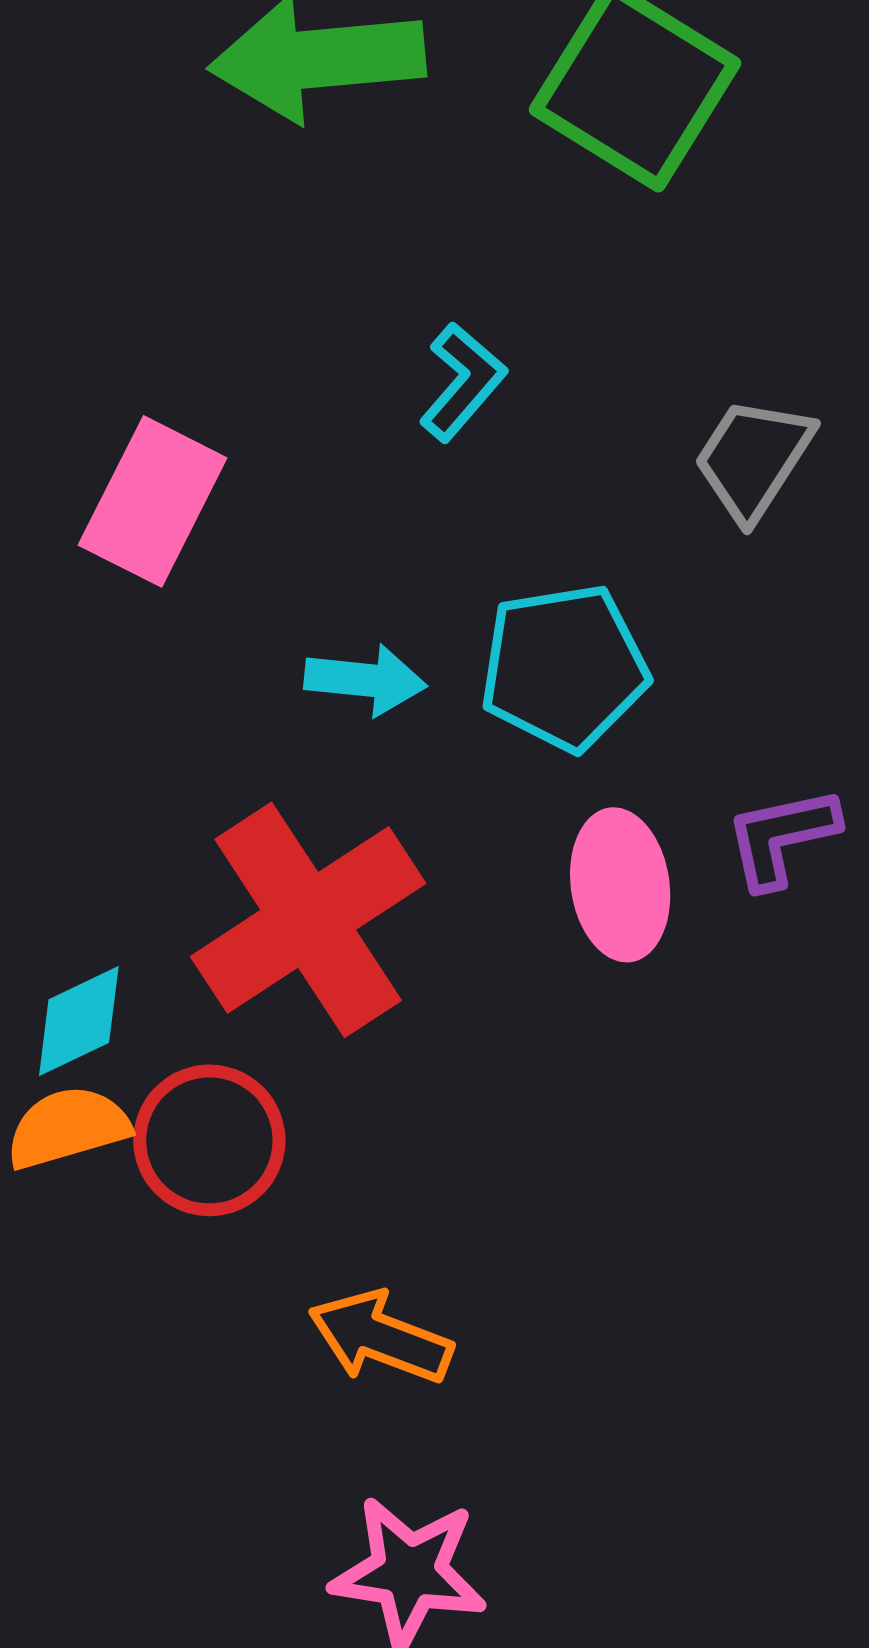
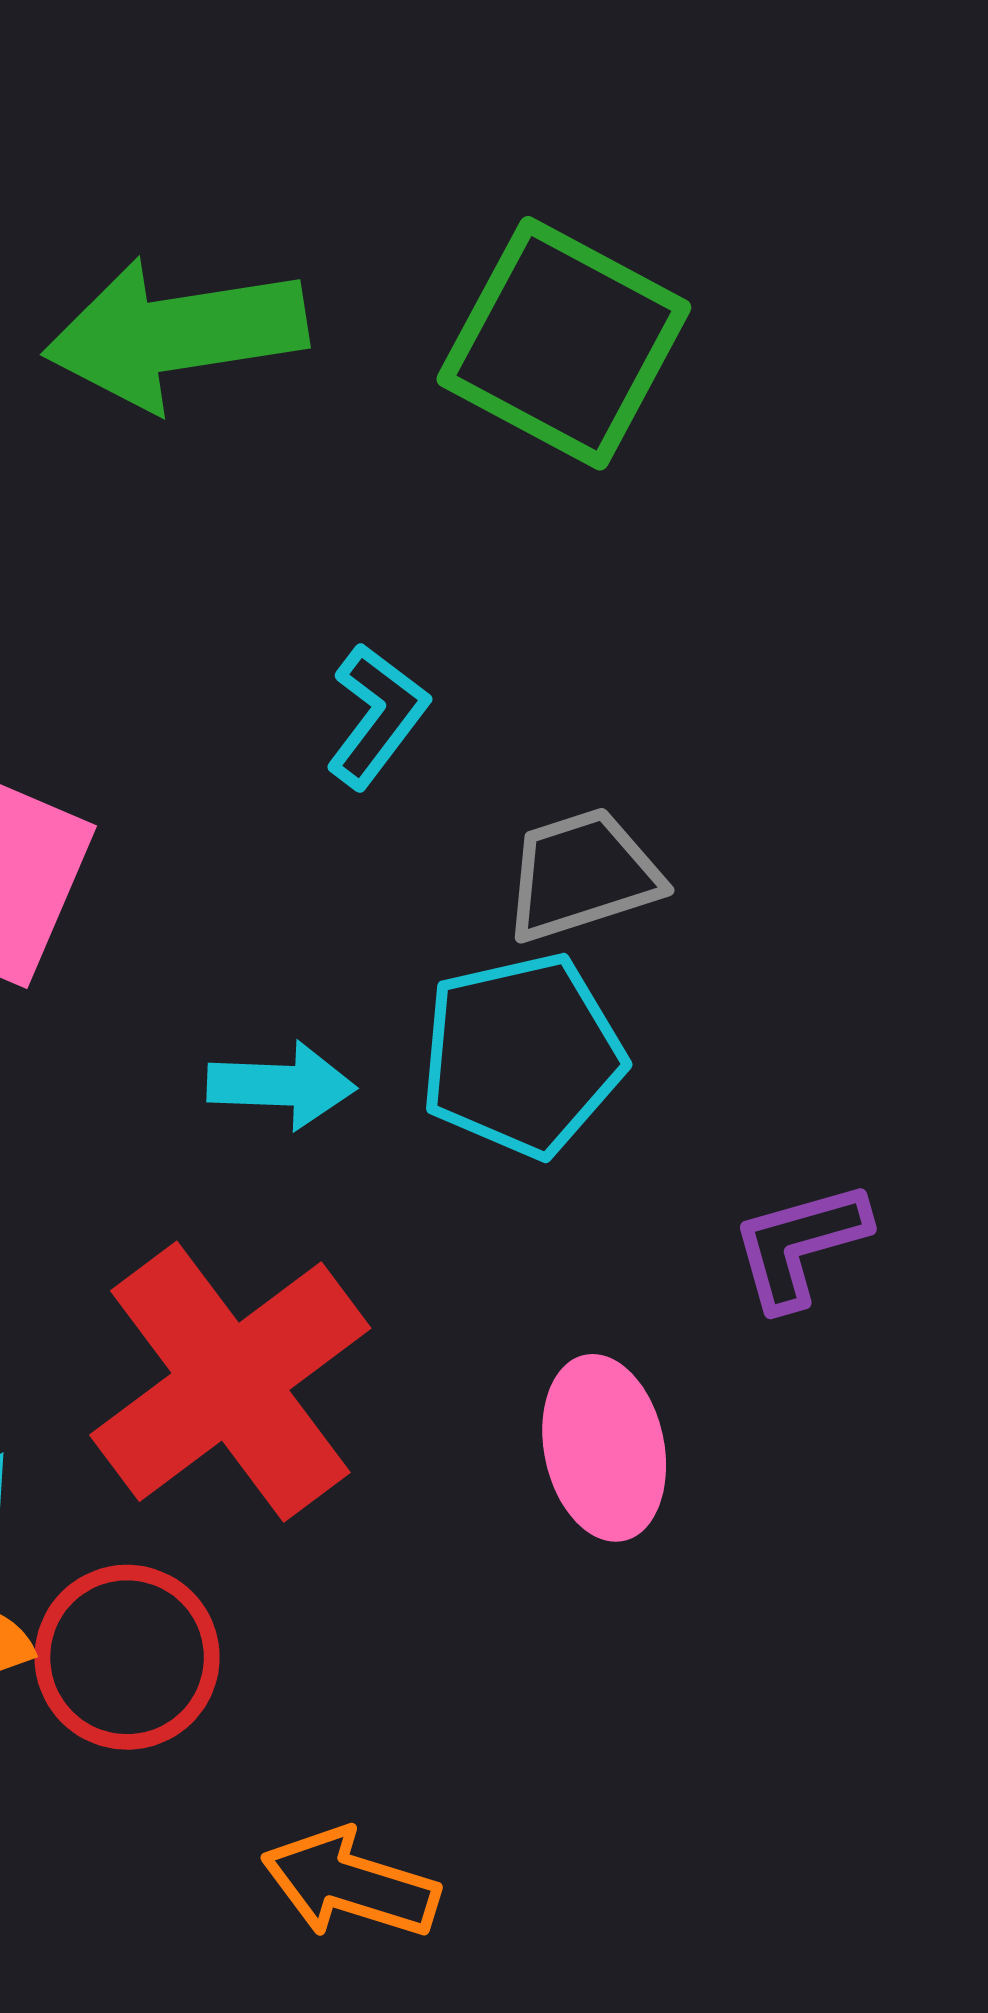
gray trapezoid: (753, 459) -> (582, 875), moved, turned 43
pink ellipse: (620, 885) -> (604, 1448), moved

